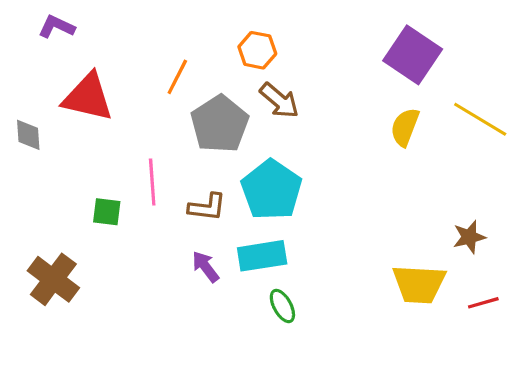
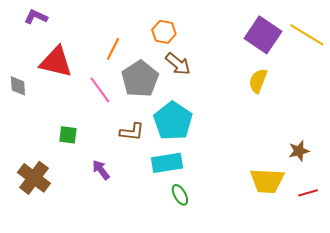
yellow line: (480, 119) -> (307, 35), moved
pink line: (152, 182) -> (100, 90), moved, turned -32
purple arrow: (206, 267) -> (101, 170), moved

